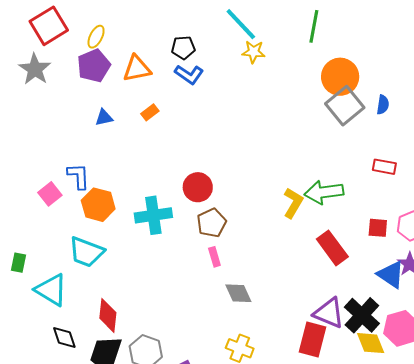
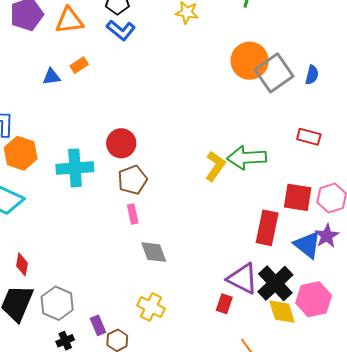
orange circle: (340, 77) -> (250, 61), moved
blue triangle: (104, 117) -> (52, 77), moved
red square: (378, 228) -> (298, 197), size x1.4
red rectangle: (332, 248) -> (267, 228), moved, turned 44
red diamond: (108, 315) -> (22, 264), size x0.7
red rectangle: (312, 339) -> (224, 304), size x0.6

